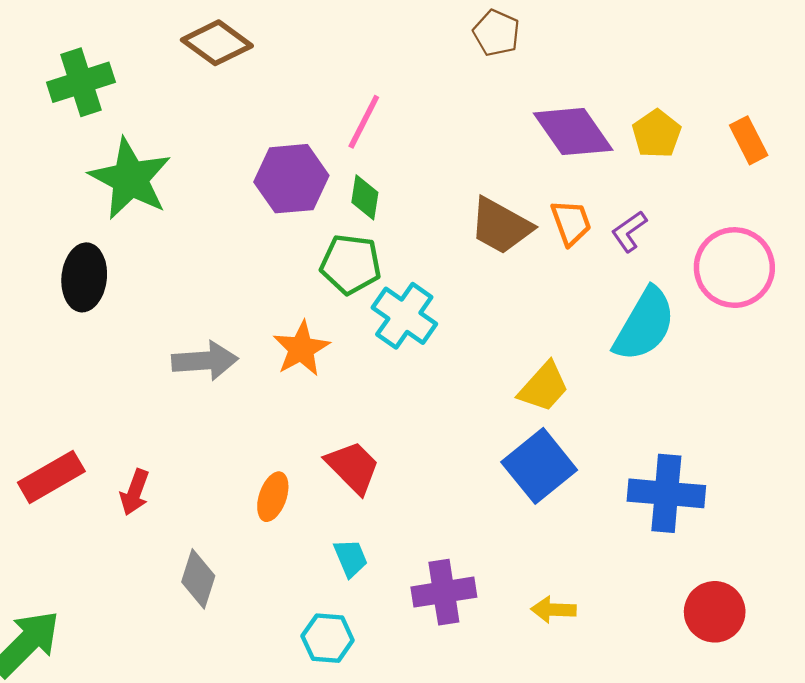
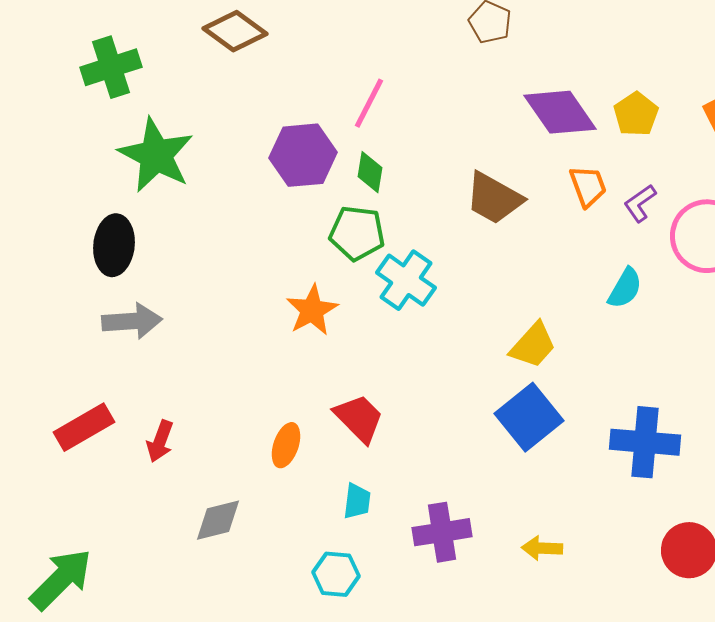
orange trapezoid: (571, 223) -> (588, 186), moved
purple L-shape: (629, 231) -> (640, 203), moved
cyan semicircle: (644, 325) -> (625, 288), size x0.6
gray arrow: (205, 361) -> (132, 321), moved
cyan trapezoid: (351, 558) -> (357, 501), turned 30
gray diamond: (198, 579) -> (218, 520), turned 58

